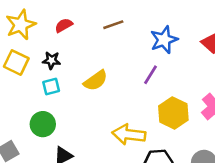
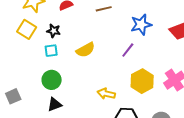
green circle: (43, 124) -> (52, 80), moved
yellow arrow: (129, 134) -> (106, 94), size x0.7

